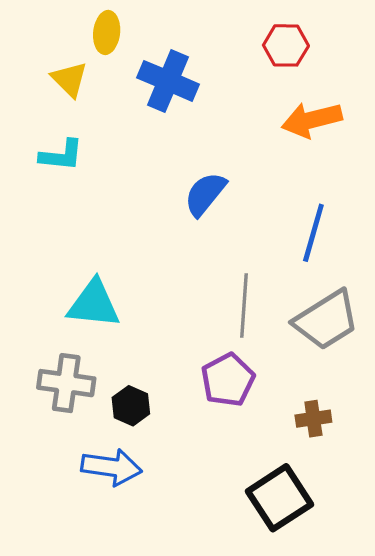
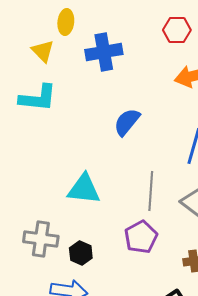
blue cross: (168, 81) -> (104, 52), turned -33
cyan L-shape: (61, 155) -> (38, 98), size x1.4
cyan triangle: (94, 304) -> (84, 189), moved

